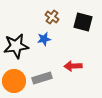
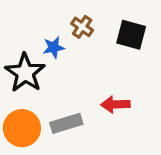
blue star: (44, 39) -> (54, 47), moved
black star: (16, 46) -> (25, 73), turned -30

